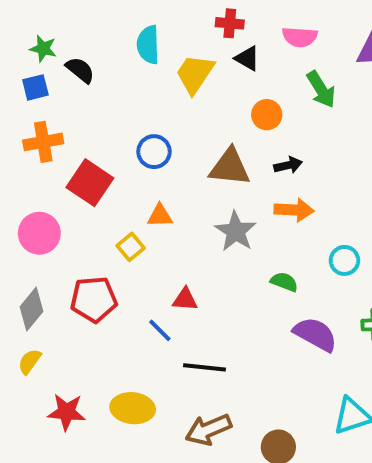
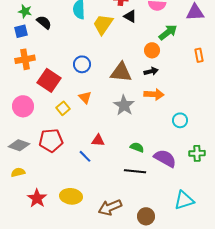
green arrow: (321, 89) -> (168, 32), turned -96
orange circle: (267, 115) -> (152, 50), moved
orange triangle: (160, 216) -> (85, 97), turned 48
yellow square: (131, 247) -> (63, 108), moved
green semicircle: (284, 282) -> (137, 147), moved
gray diamond: (32, 309) -> (19, 145), turned 70
yellow semicircle: (30, 362) -> (18, 172), turned 40
black line: (205, 367) -> (135, 171), moved
red star: (67, 412) -> (37, 198), turned 30

